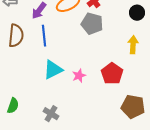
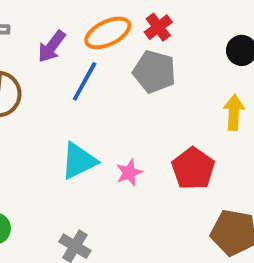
blue line: (44, 36) -> (85, 81), moved, turned 35

